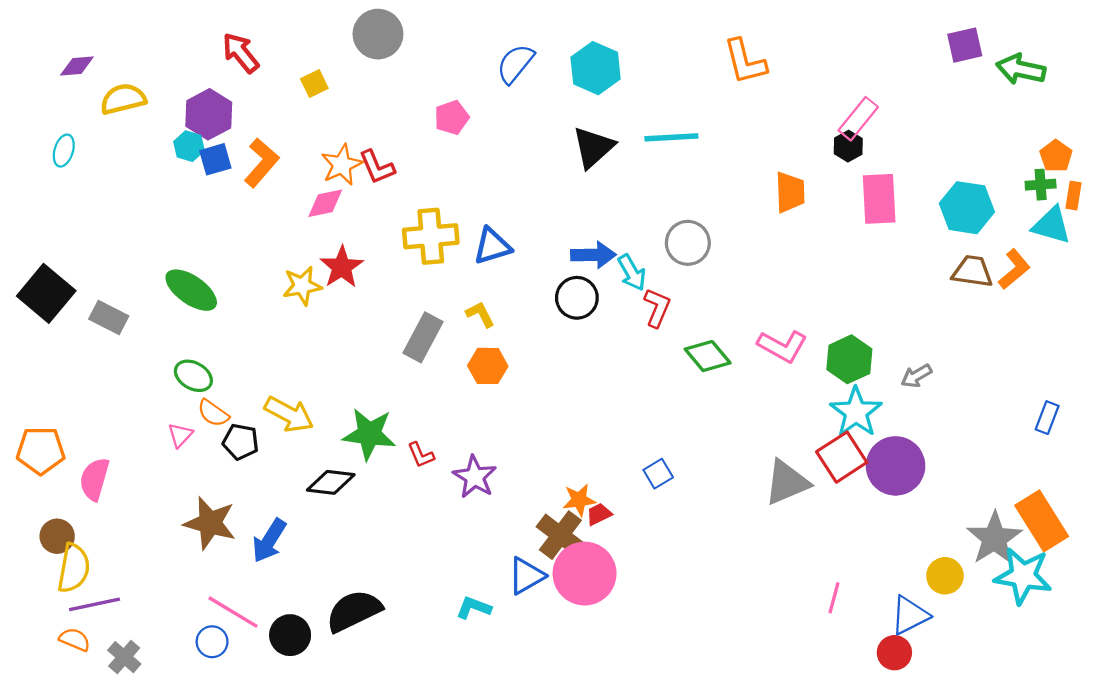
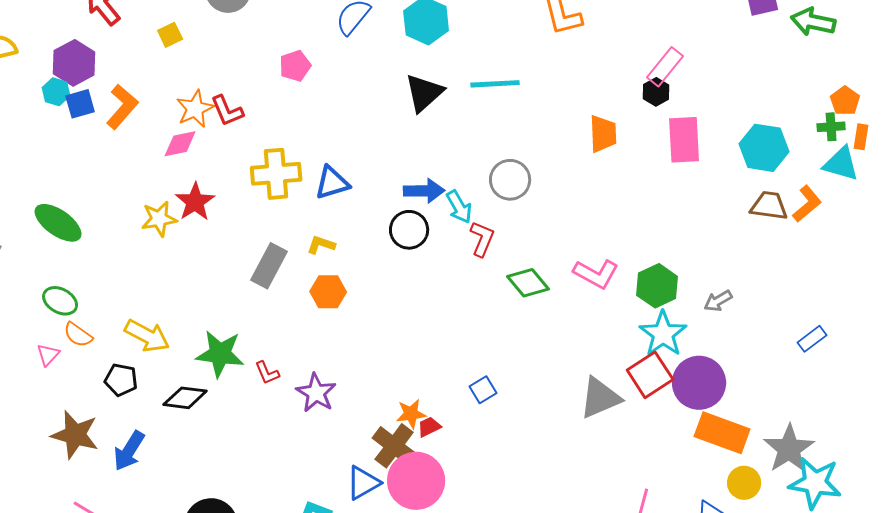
yellow L-shape: (480, 314) -> (321, 245), turned -44
blue rectangle: (1047, 418) -> (812, 339), moved, turned 32
black pentagon: (241, 442) -> (121, 380), moved
orange rectangle: (1042, 521) -> (722, 433), moved, turned -38

